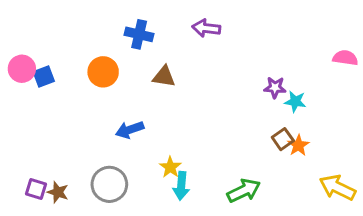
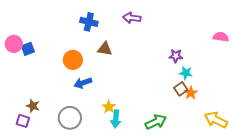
orange circle: (103, 72) -> (73, 60), moved
cyan star: (295, 102) -> (186, 73), moved
brown star: (58, 192) -> (33, 106), moved

